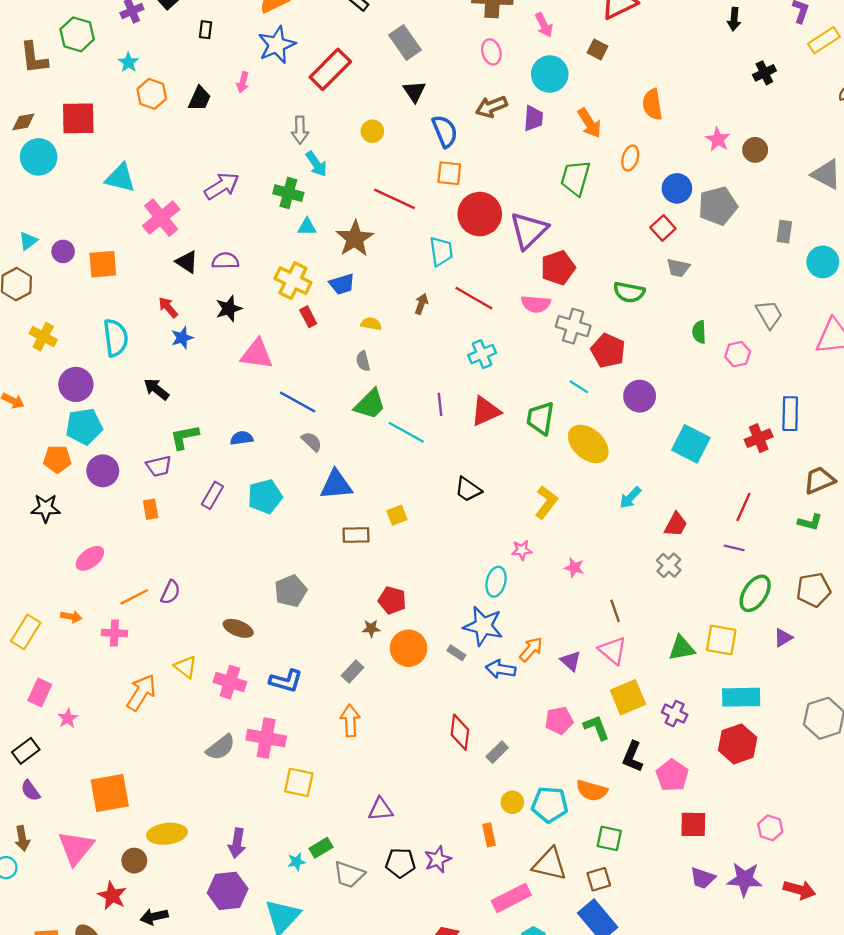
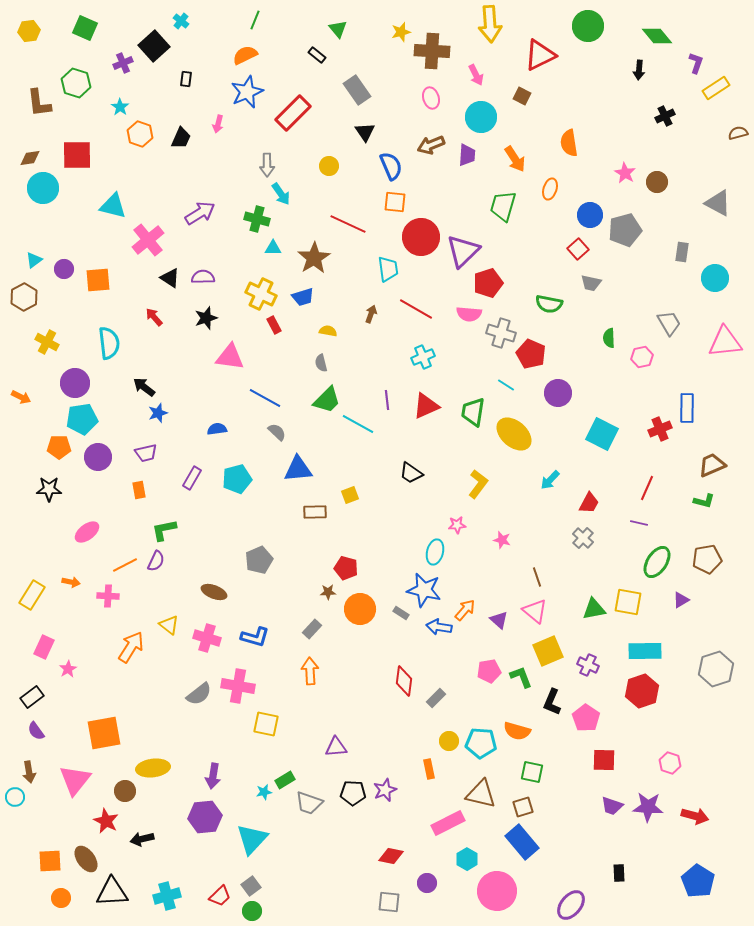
blue star: (182, 338) -> (158, 413), moved
green L-shape: (184, 437) -> (164, 530), moved

